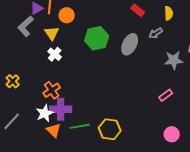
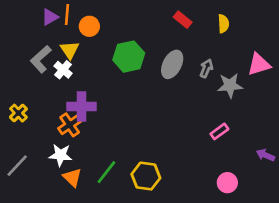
gray L-shape: (26, 26) -> (41, 59), moved
gray arrow: (156, 33) -> (206, 68), moved, turned 144
white cross: (55, 54) -> (63, 70), moved
purple cross: (61, 109) -> (81, 106), moved
white star: (45, 113) -> (60, 155), turned 30
green line: (80, 126) -> (106, 172), turned -42

